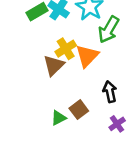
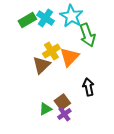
green arrow: (109, 30) -> (87, 35), turned -50
purple cross: (117, 124) -> (64, 114), moved

